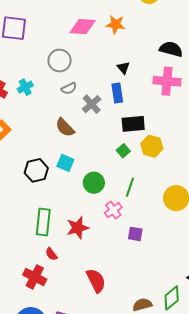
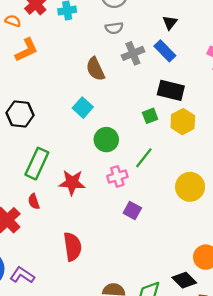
black triangle: (123, 68) -> (170, 23), moved
blue rectangle: (117, 93) -> (165, 51), turned -54
black hexagon: (36, 170) -> (20, 114), moved

